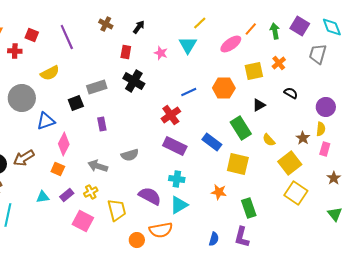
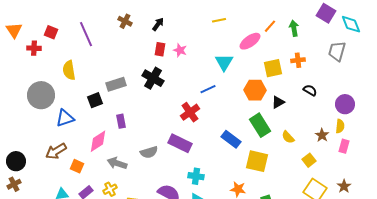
yellow line: (200, 23) -> (219, 20), turned 32
purple square: (300, 26) -> (326, 13), moved
cyan triangle: (188, 45) -> (224, 62), moved
red rectangle: (126, 52) -> (160, 49), moved
orange cross: (279, 63) -> (298, 60), turned 32
yellow semicircle: (50, 73) -> (69, 70), turned 108
orange hexagon: (224, 88) -> (255, 90), moved
pink diamond: (64, 144) -> (98, 141), moved, turned 30
purple rectangle: (175, 146) -> (180, 143), moved
brown arrow: (24, 158) -> (56, 151), moved
yellow square: (290, 163) -> (309, 160), size x0.6
brown star: (334, 178) -> (344, 186), moved

